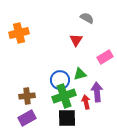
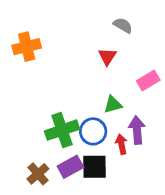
blue circle: (60, 80) -> (93, 131), moved
brown cross: (27, 96) -> (38, 174), moved, turned -35
green cross: (64, 96) -> (62, 130), moved
purple rectangle: (27, 118) -> (70, 167), moved

